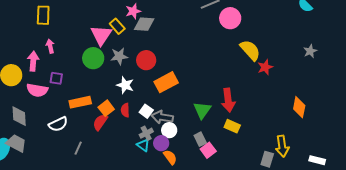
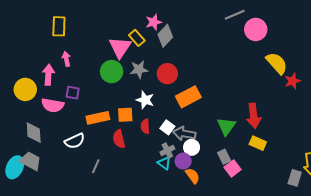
gray diamond: (144, 24) -> (165, 36), turned -50
orange square: (106, 108) -> (125, 115), moved, turned 35
red semicircle: (100, 122) -> (119, 139), turned -48

